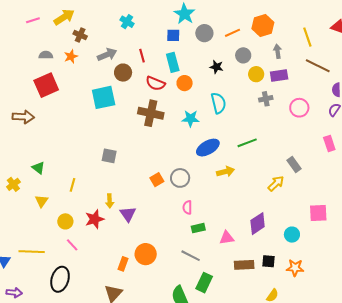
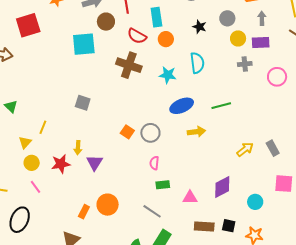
gray rectangle: (294, 165) -> (273, 148), moved
orange square: (157, 180) -> (127, 132), turned -32
yellow triangle: (41, 201) -> (25, 142), moved

